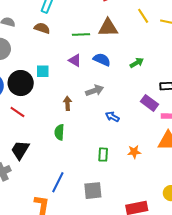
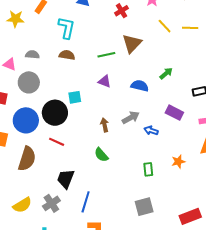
brown triangle: (108, 28) -> (132, 43), turned -35
blue semicircle: (102, 60) -> (140, 86), moved
gray arrow: (95, 91) -> (131, 118), moved
purple rectangle: (150, 103) -> (174, 113), moved
green semicircle: (59, 132) -> (101, 155), turned -35
blue line: (58, 182) -> (86, 202), moved

